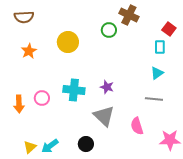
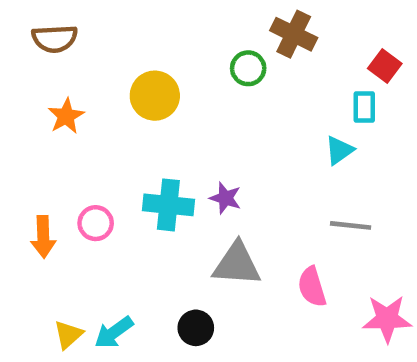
cyan triangle: (157, 73) -> (339, 150), moved
purple star: (107, 87) -> (225, 198), moved
gray triangle: (104, 116) -> (237, 264), turned -40

